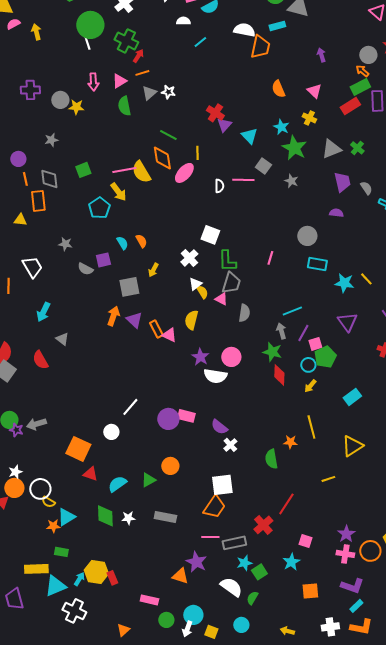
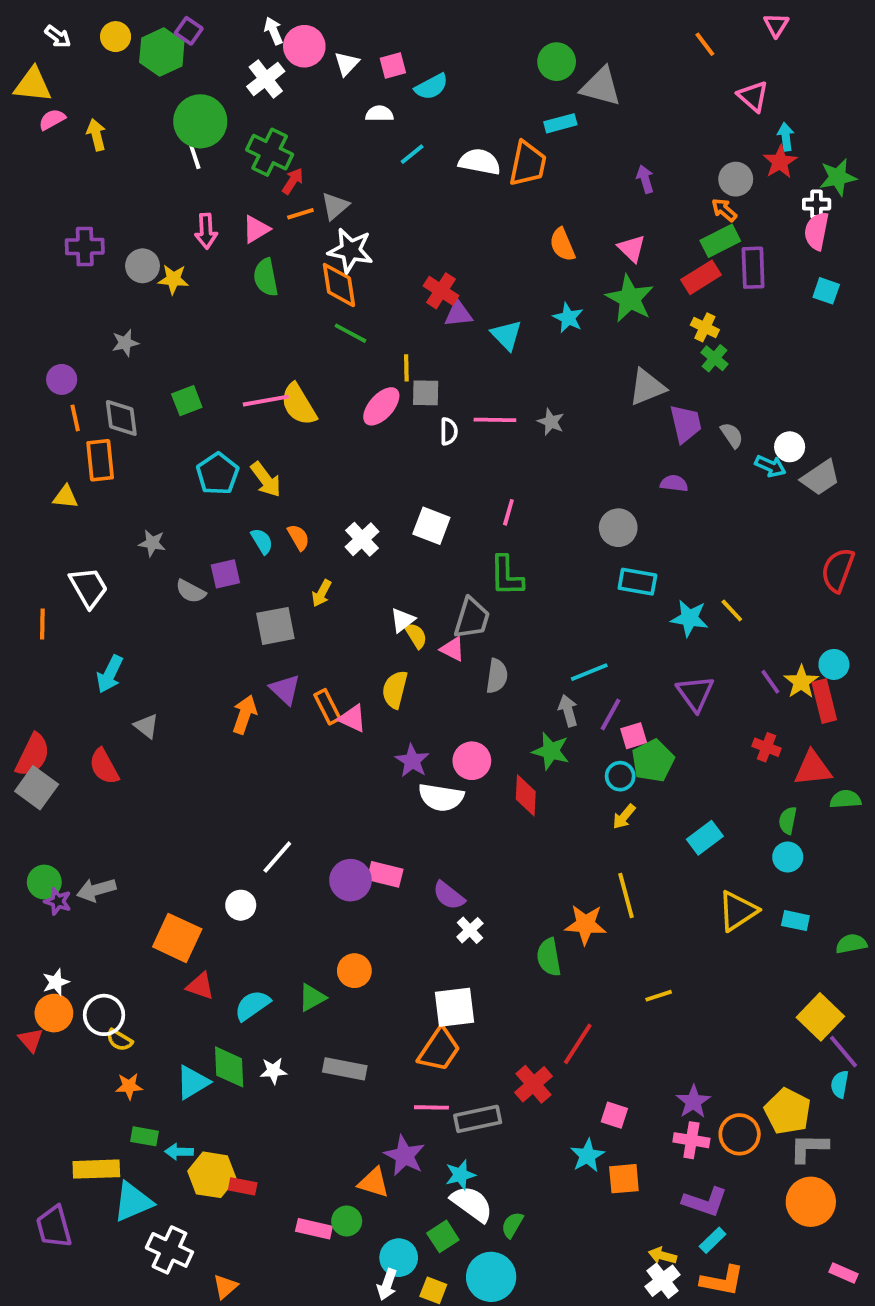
white semicircle: (244, 30) -> (480, 162), moved
white star: (168, 92) -> (351, 250), size x1.6
gray triangle: (149, 93) -> (335, 206), moved
yellow cross: (309, 118) -> (705, 327), moved
purple triangle: (224, 125) -> (458, 314), turned 42
green star: (294, 148) -> (630, 299), moved
gray triangle: (331, 149) -> (647, 387), moved
orange diamond: (162, 158) -> (339, 285), moved
gray square: (263, 166) -> (426, 393), moved, turned -35
gray star: (291, 181) -> (551, 422), moved
yellow arrow: (118, 192) -> (266, 480), moved
white cross: (189, 258) -> (362, 539), moved
pink line: (270, 258) -> (508, 512), moved
green L-shape: (227, 261) -> (507, 576), moved
orange arrow: (113, 316) -> (245, 715), moved
red diamond: (279, 375) -> (526, 795), moved
orange star: (290, 442) -> (585, 924), size x1.5
yellow triangle: (352, 446) -> (738, 911), moved
cyan triangle: (66, 517) -> (193, 1082), moved
cyan star: (244, 563) -> (460, 1175), moved
green square: (259, 572) -> (443, 1236), moved
red rectangle: (112, 578) -> (243, 1186), turned -56
cyan arrow: (79, 579) -> (179, 1152), moved, turned -120
orange square: (310, 591) -> (624, 1179), moved
green circle: (166, 620) -> (347, 1221), moved
cyan circle: (241, 625) -> (491, 1277), size x1.6
white cross: (330, 627) -> (663, 1281), turned -30
orange triangle: (123, 630) -> (225, 1287), moved
yellow arrow: (287, 631) -> (663, 1256), moved

